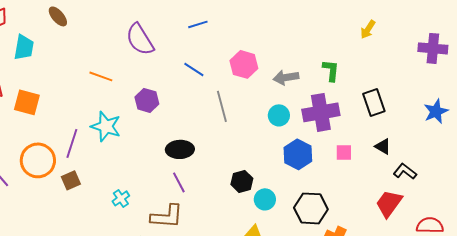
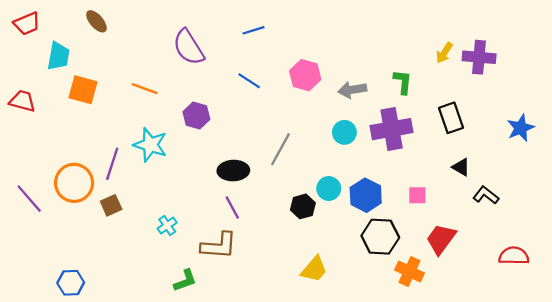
yellow arrow: (368, 29) -> (444, 53), moved
purple cross: (433, 48) -> (479, 57), moved
orange square: (27, 102) -> (83, 90), moved
gray line: (222, 106) -> (280, 149), moved, turned 44
pink square: (344, 152) -> (417, 195), moved
blue hexagon: (298, 154) -> (366, 195), moved
cyan circle: (265, 199) -> (329, 188), moved
red trapezoid: (389, 203) -> (441, 239), moved

